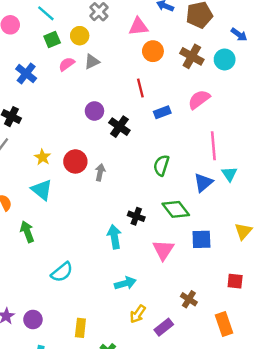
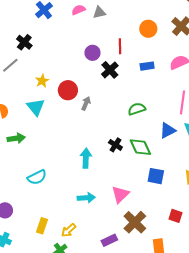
orange circle: (153, 51) -> (148, 29), moved
red line: (140, 88) -> (120, 46), moved
green semicircle: (161, 165) -> (137, 109), turned 42
black cross: (136, 216) -> (115, 145), moved
green arrow: (27, 232) -> (16, 138), turned 90
pink triangle: (163, 250) -> (120, 194), moved
brown cross: (189, 299) -> (135, 222), size x1.6
yellow arrow: (138, 314) -> (69, 230), moved

